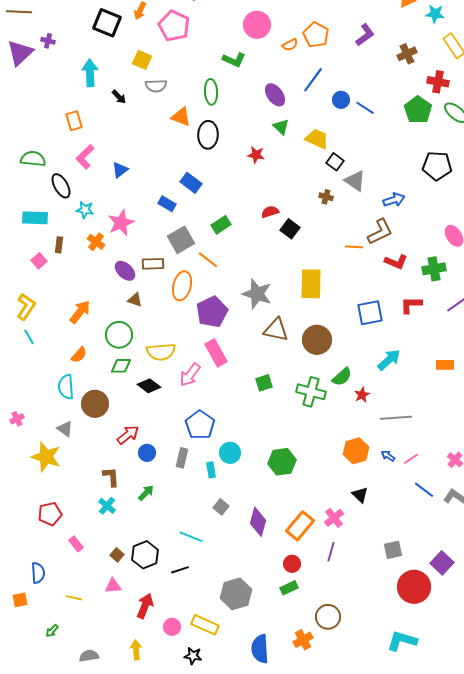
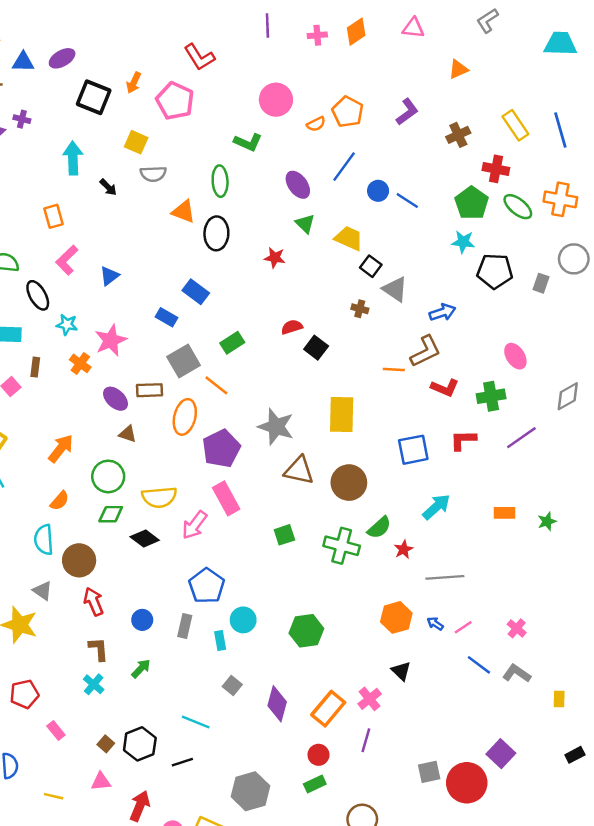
cyan star: (435, 14) -> (463, 242), moved
red arrow: (128, 435) -> (94, 602), moved, turned -75
gray square: (393, 550) -> (429, 772), moved

